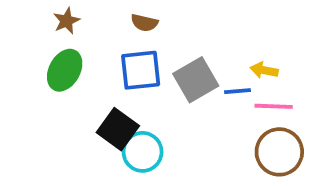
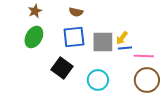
yellow arrow: (264, 70) -> (122, 38), moved, turned -64
gray square: (196, 80) -> (103, 42), turned 30
cyan circle: (143, 152) -> (98, 80), moved

